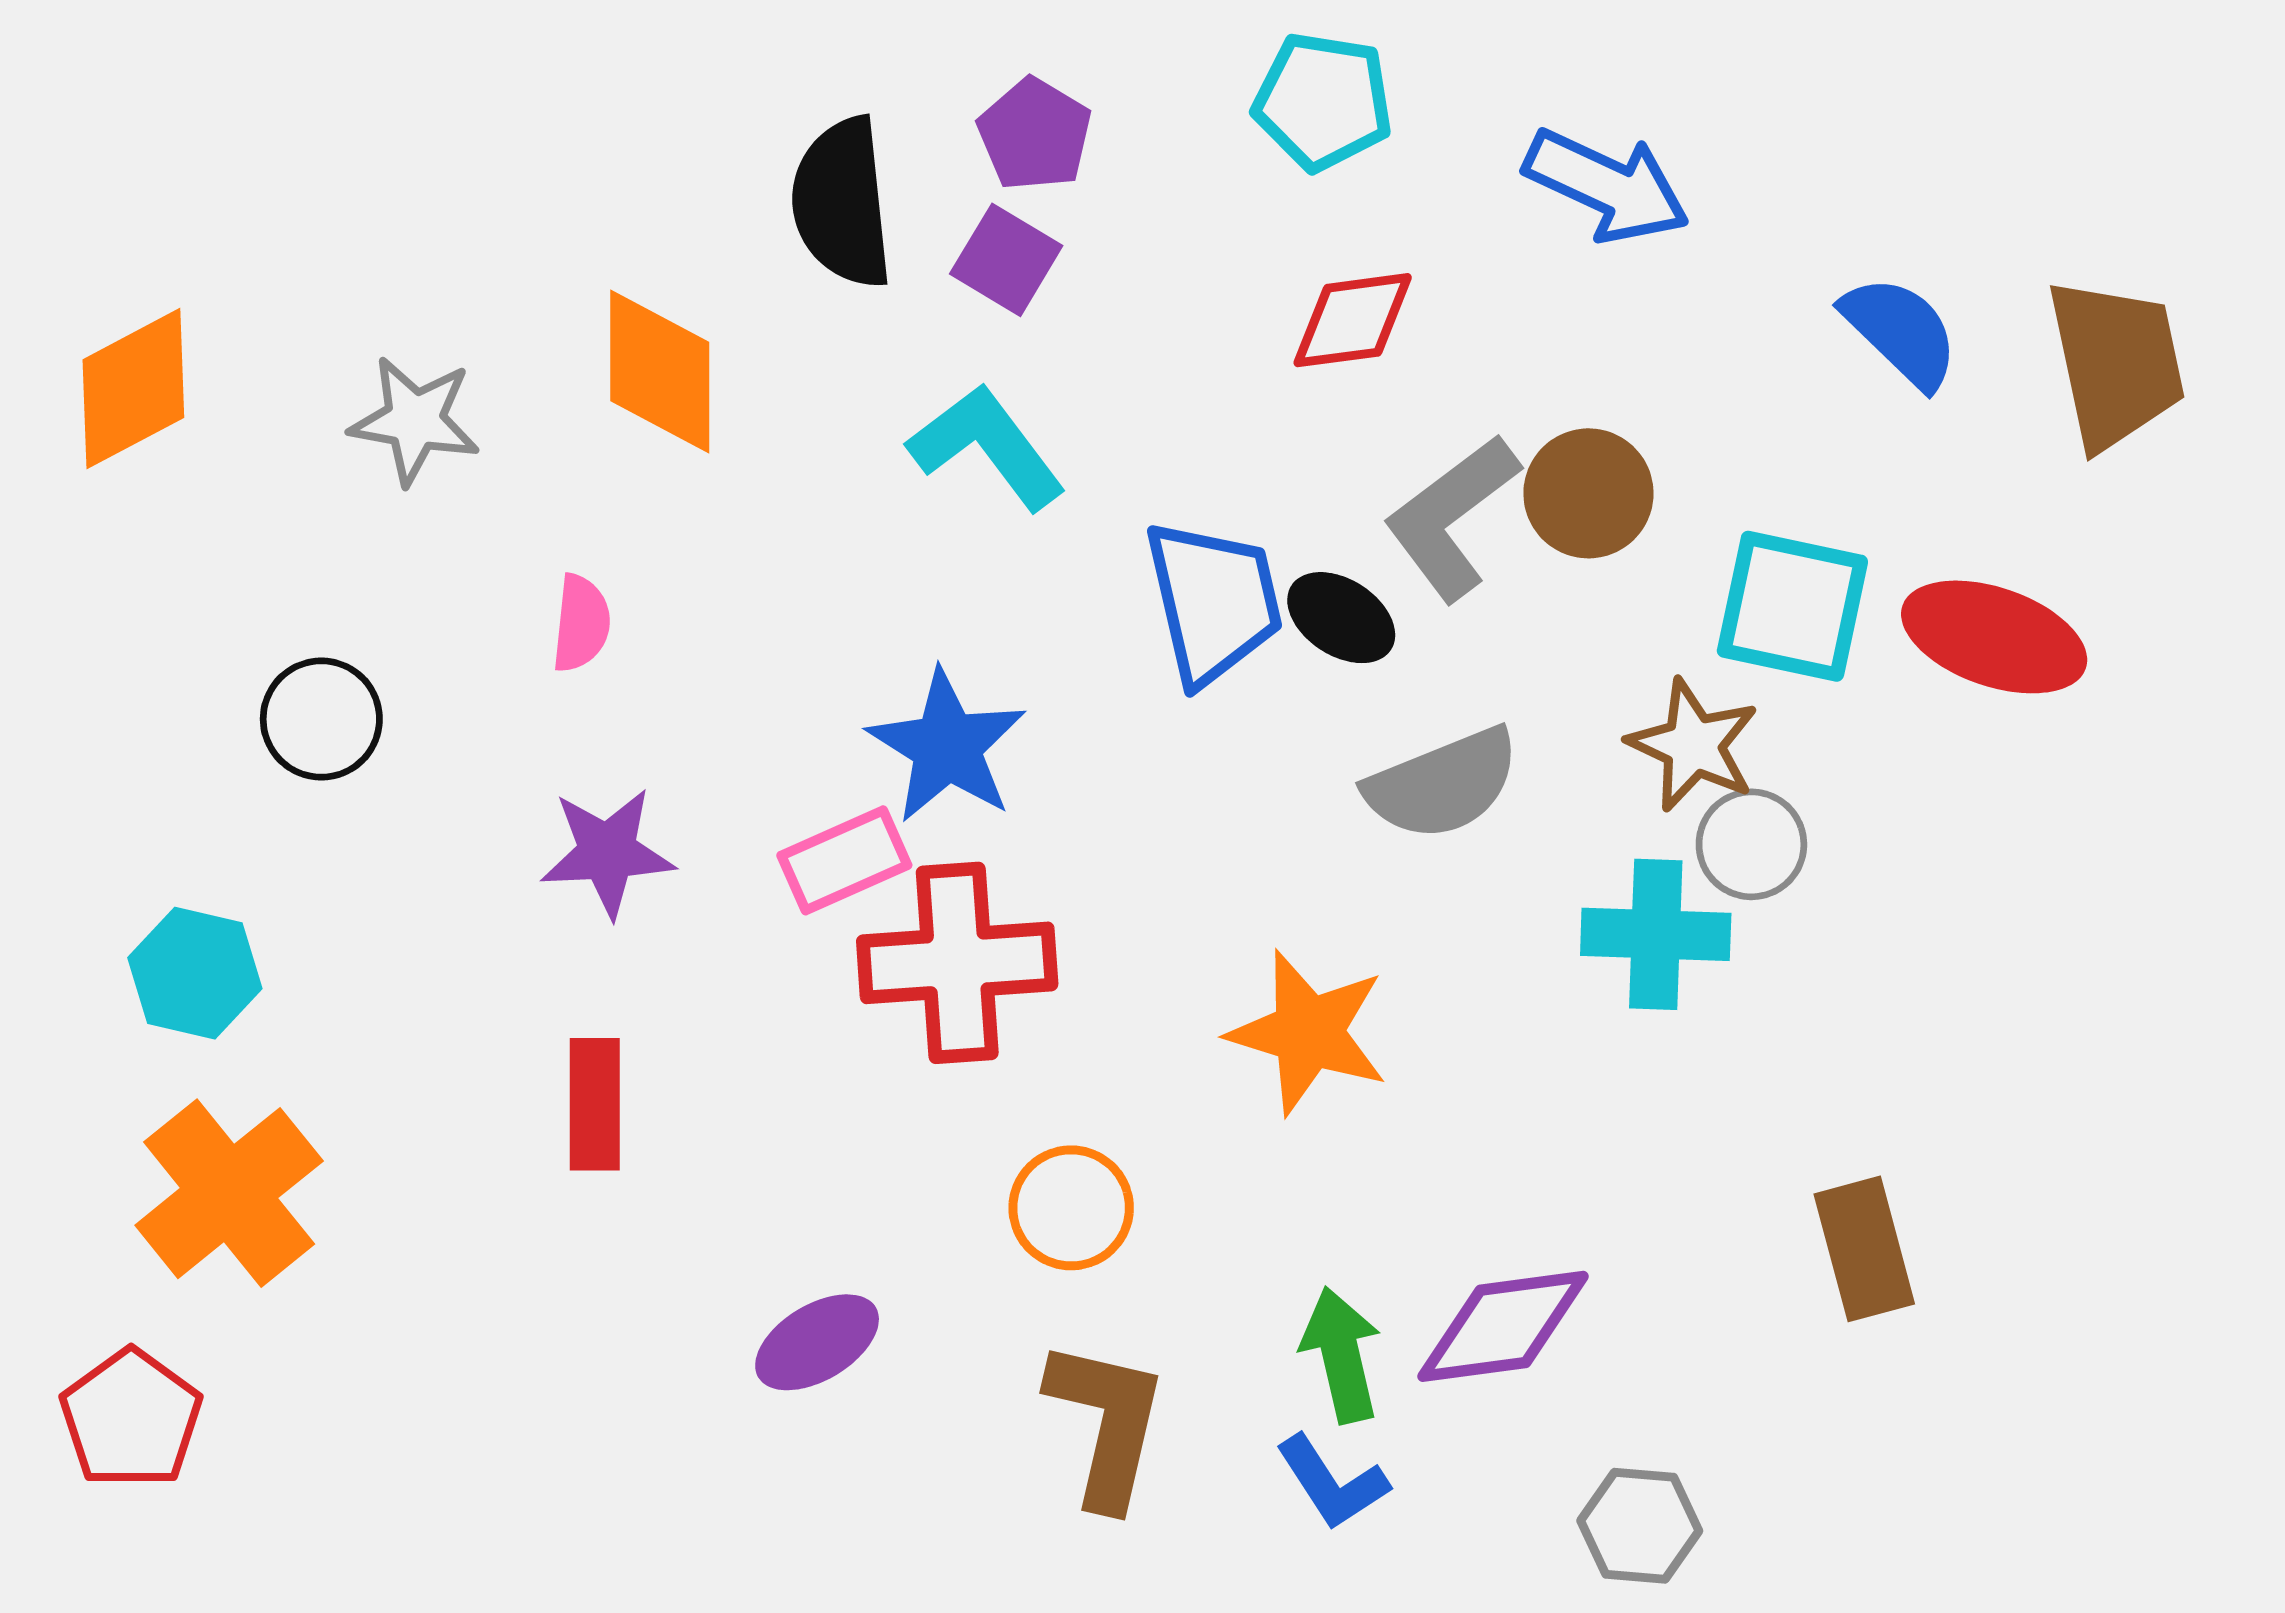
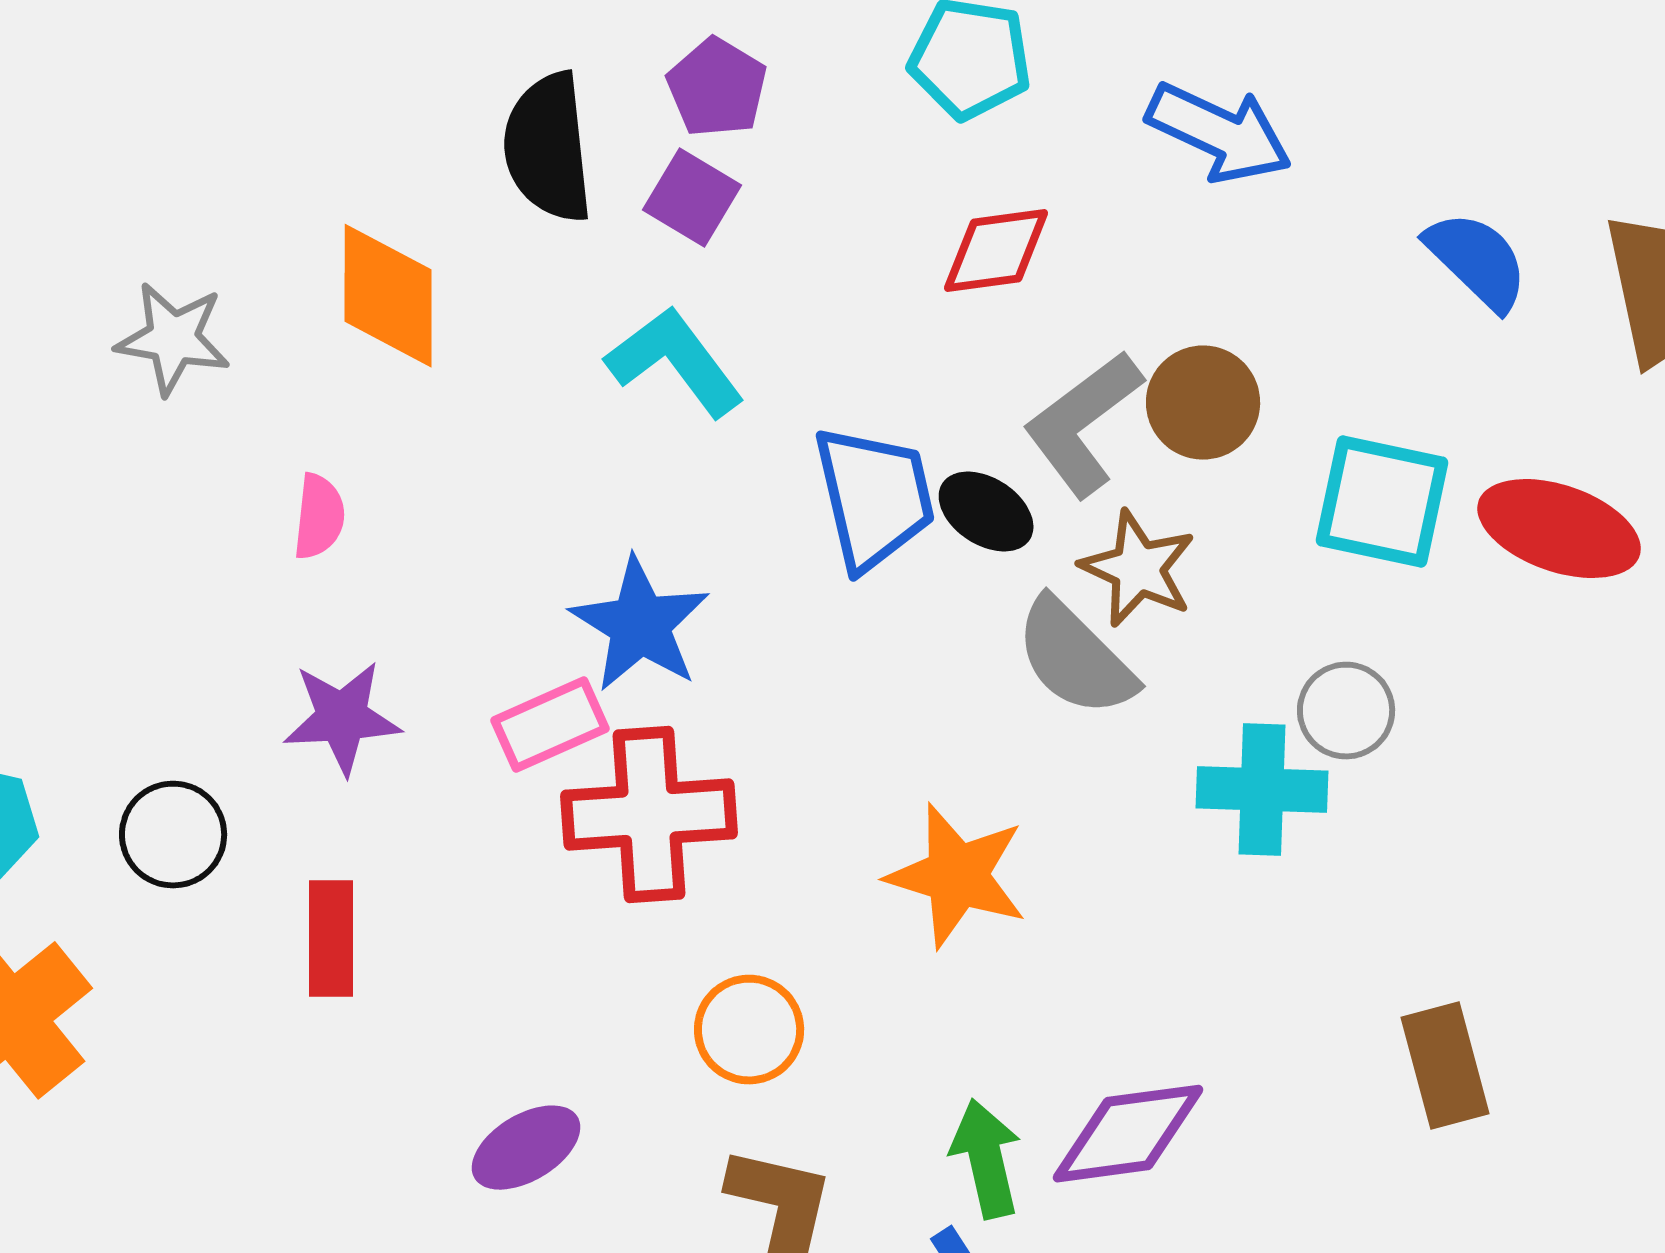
black circle: (321, 719) -> (173, 835), moved
brown star: (1693, 745) -> (1138, 569), moved
gray semicircle: (1443, 784) -> (1075, 658), turned 67

